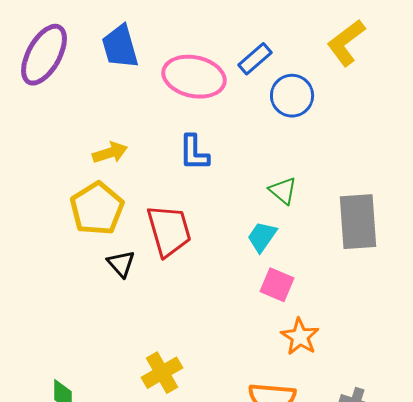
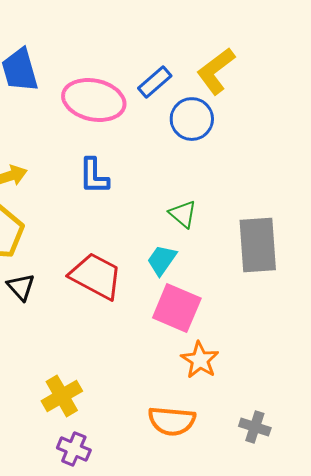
yellow L-shape: (346, 43) -> (216, 71), moved
red trapezoid: (169, 231) -> (96, 276), moved, turned -46
pink square: (277, 285) -> (177, 308), size x1.4

